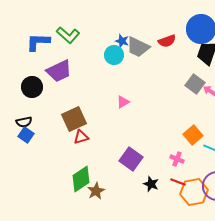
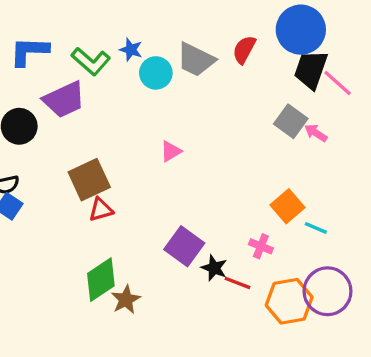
green L-shape: (68, 35) -> (91, 61), moved
blue star: (122, 41) -> (131, 50), moved
red semicircle: (167, 41) -> (244, 50), turned 138
red line: (178, 182) -> (238, 283), moved
black star: (151, 184) -> (214, 268), moved

